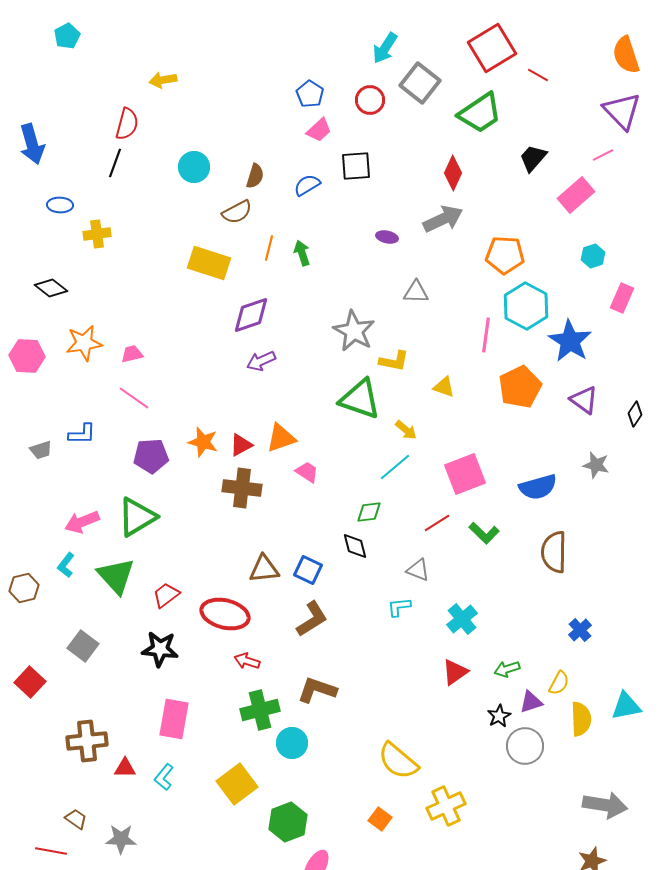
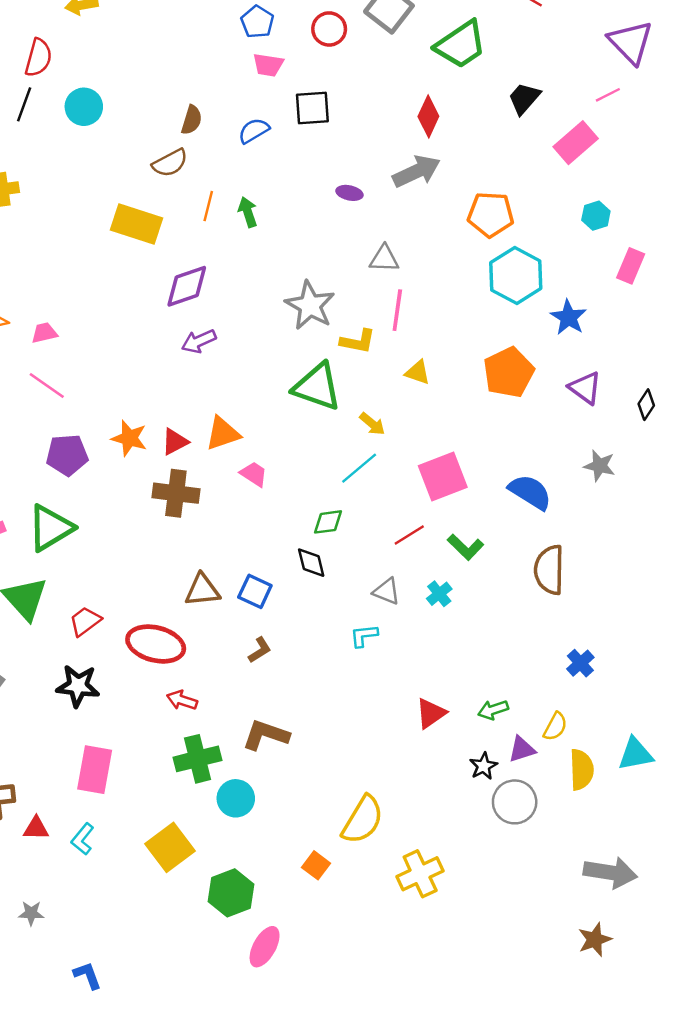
pink trapezoid: (319, 130) -> (268, 65), turned 52
cyan circle: (194, 167) -> (84, 107), moved
pink line: (486, 335) -> (397, 310), moved
blue star: (570, 341) -> (568, 317), size x0.7
blue semicircle: (538, 487) -> (530, 492), turned -132
brown L-shape: (312, 619) -> (260, 650), size x0.6
cyan cross: (462, 619) -> (439, 594), moved, size x0.7
yellow semicircle: (398, 761) -> (363, 820), turned -99
orange square: (380, 819) -> (316, 865), moved
gray star: (121, 839) -> (31, 913), size x0.7

